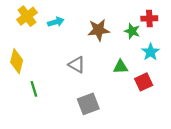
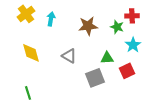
cyan arrow: (56, 22) -> (51, 19), turned -64
yellow diamond: (17, 61) -> (31, 53), moved, turned -30
green line: (34, 89) -> (28, 93), moved
gray square: (88, 104) -> (95, 78), moved

